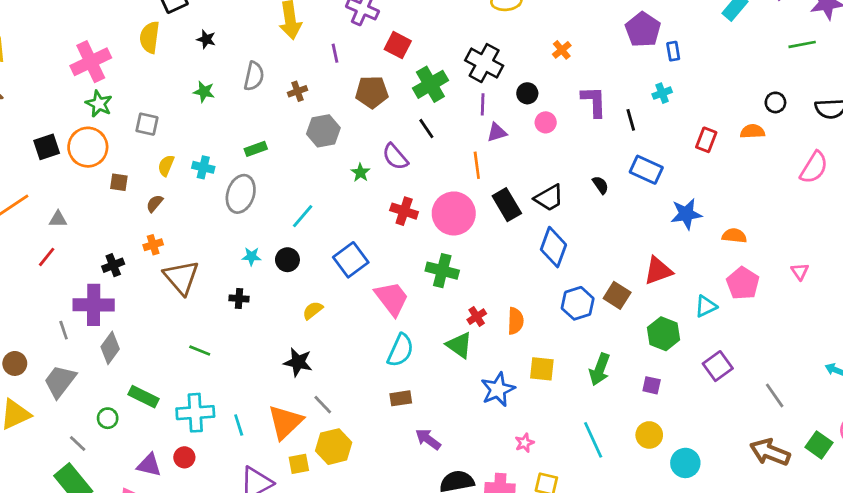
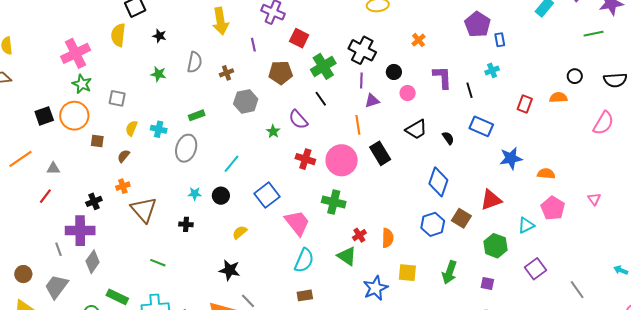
black trapezoid: (549, 198) -> (416, 129), moved
blue diamond: (553, 247) -> (438, 182), moved

